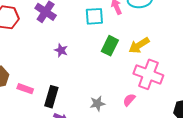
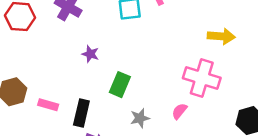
yellow arrow: (139, 45) -> (221, 36), moved, turned -140
green rectangle: (110, 46) -> (120, 85), moved

